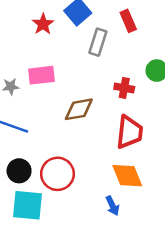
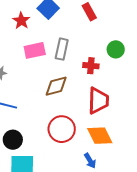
gray rectangle: (98, 42) -> (62, 49), moved
pink rectangle: (42, 75) -> (35, 50), moved
red circle: (57, 174) -> (62, 129), moved

